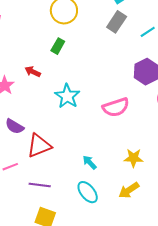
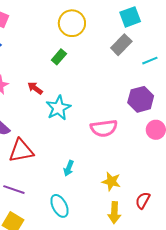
red arrow: (33, 72) -> (35, 88), moved
cyan arrow: (90, 162) -> (69, 168), moved, turned -126
yellow arrow: (129, 190) -> (114, 213), moved, turned -65

